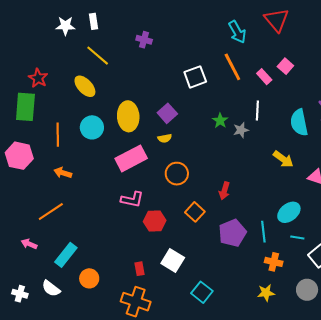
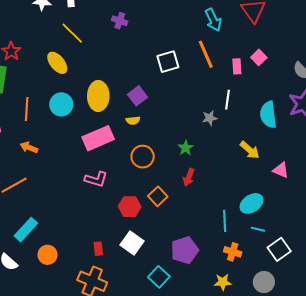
pink rectangle: (264, 77) -> (237, 66), turned 35
green star: (220, 121) -> (186, 148), moved
red hexagon: (155, 221) -> (130, 207), moved
purple pentagon: (232, 233) -> (185, 250), moved

